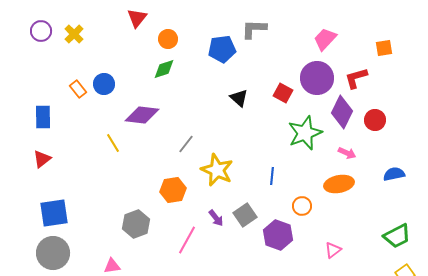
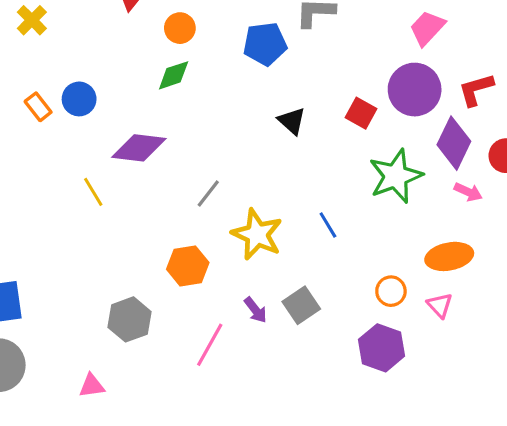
pink arrow: (347, 153) -> (468, 192), moved
blue line: (272, 176) -> (328, 225), moved, turned -36
purple hexagon: (278, 235) -> (381, 348), moved
pink triangle: (333, 250) -> (440, 305), moved, turned -36

